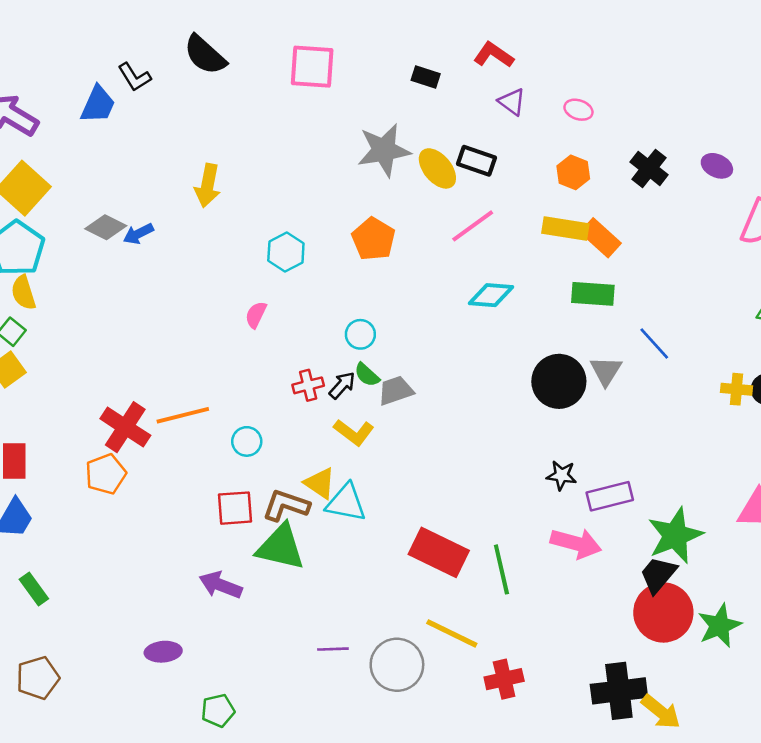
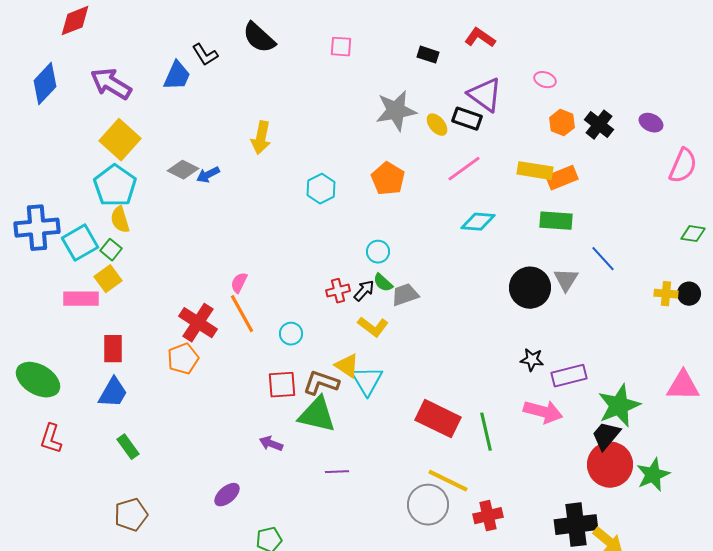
pink square: (312, 67) -> (341, 47), size x0.6
purple triangle: (512, 102) -> (485, 95), moved, size x1.6
yellow ellipse: (437, 168) -> (437, 125), size x0.7
orange hexagon: (573, 172) -> (562, 123), moved
orange rectangle: (601, 238) -> (562, 178), turned -64
pink semicircle: (256, 315) -> (239, 283), moved
orange line: (183, 415) -> (242, 314), turned 75
cyan triangle: (346, 503) -> (367, 381), turned 48
purple arrow: (221, 585) -> (271, 444), size x0.7
purple line: (333, 649) -> (337, 472), moved
purple ellipse: (163, 652) -> (227, 495), turned -36
gray circle: (397, 665) -> (428, 505), moved

